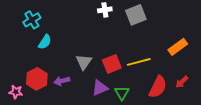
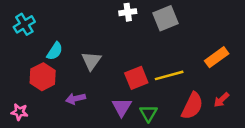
cyan cross: (32, 20) -> (24, 24), moved
gray triangle: (84, 62) -> (91, 61), moved
red hexagon: (37, 79) -> (43, 77), moved
purple triangle: (100, 88) -> (122, 107), turned -36

